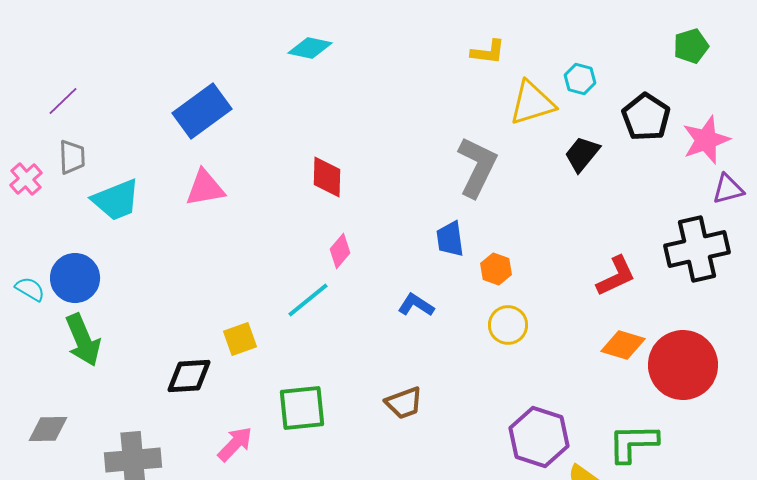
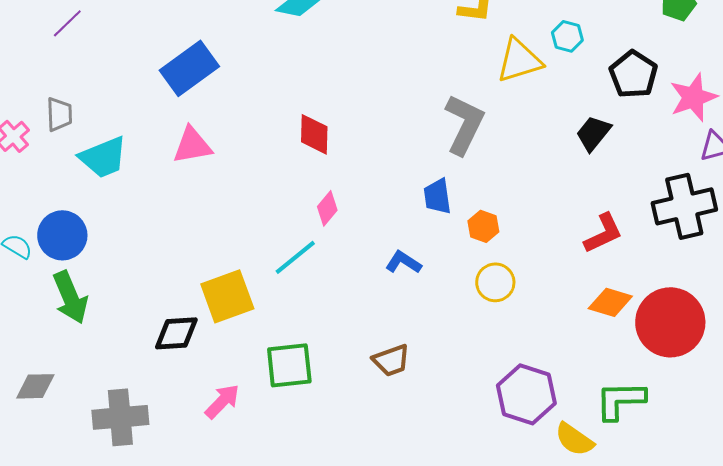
purple line: (63, 101) -> (67, 23), moved
black trapezoid: (582, 154) -> (593, 133), moved
yellow square: (240, 339) -> (227, 296), size x1.6

